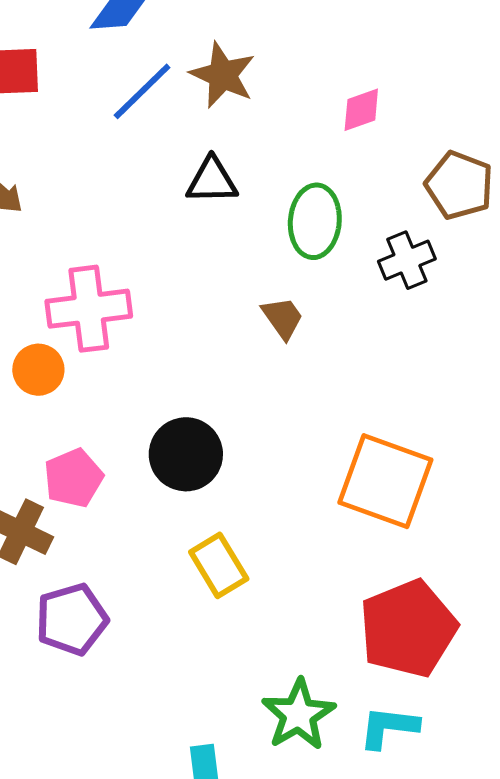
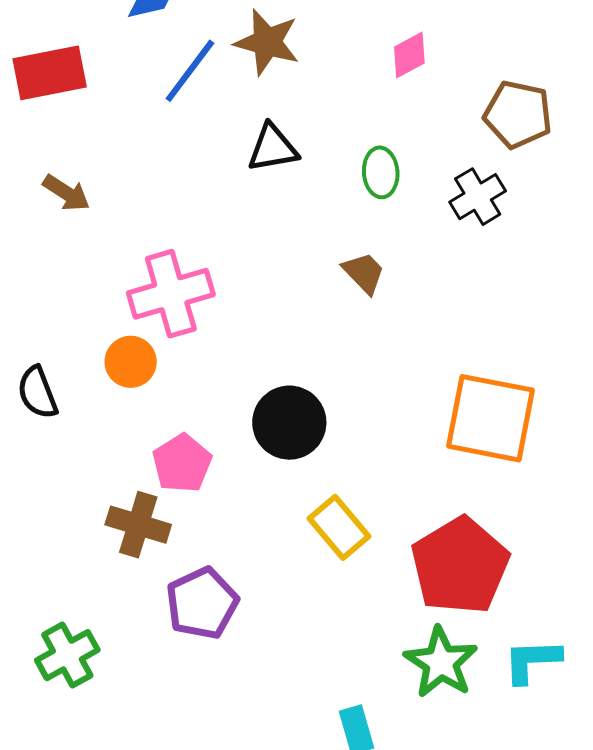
green ellipse: (315, 221) -> (381, 172), size x0.7
red pentagon: (408, 629) -> (460, 566), moved

